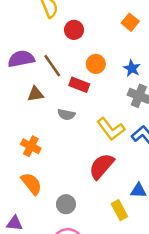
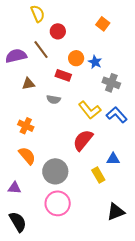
brown line: (52, 66) -> (41, 50), moved
blue star: (132, 68) -> (95, 62), moved
gray circle: (66, 204) -> (55, 171), size x1.6

